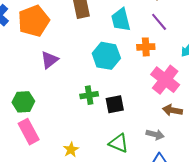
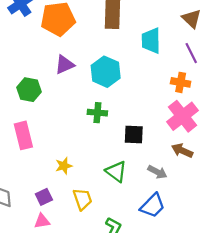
orange cross: (146, 47) -> (181, 82), moved
cyan hexagon: (106, 56) -> (106, 72), moved
green hexagon: (23, 102) -> (29, 90), moved
black square: (115, 104) -> (134, 134), moved

